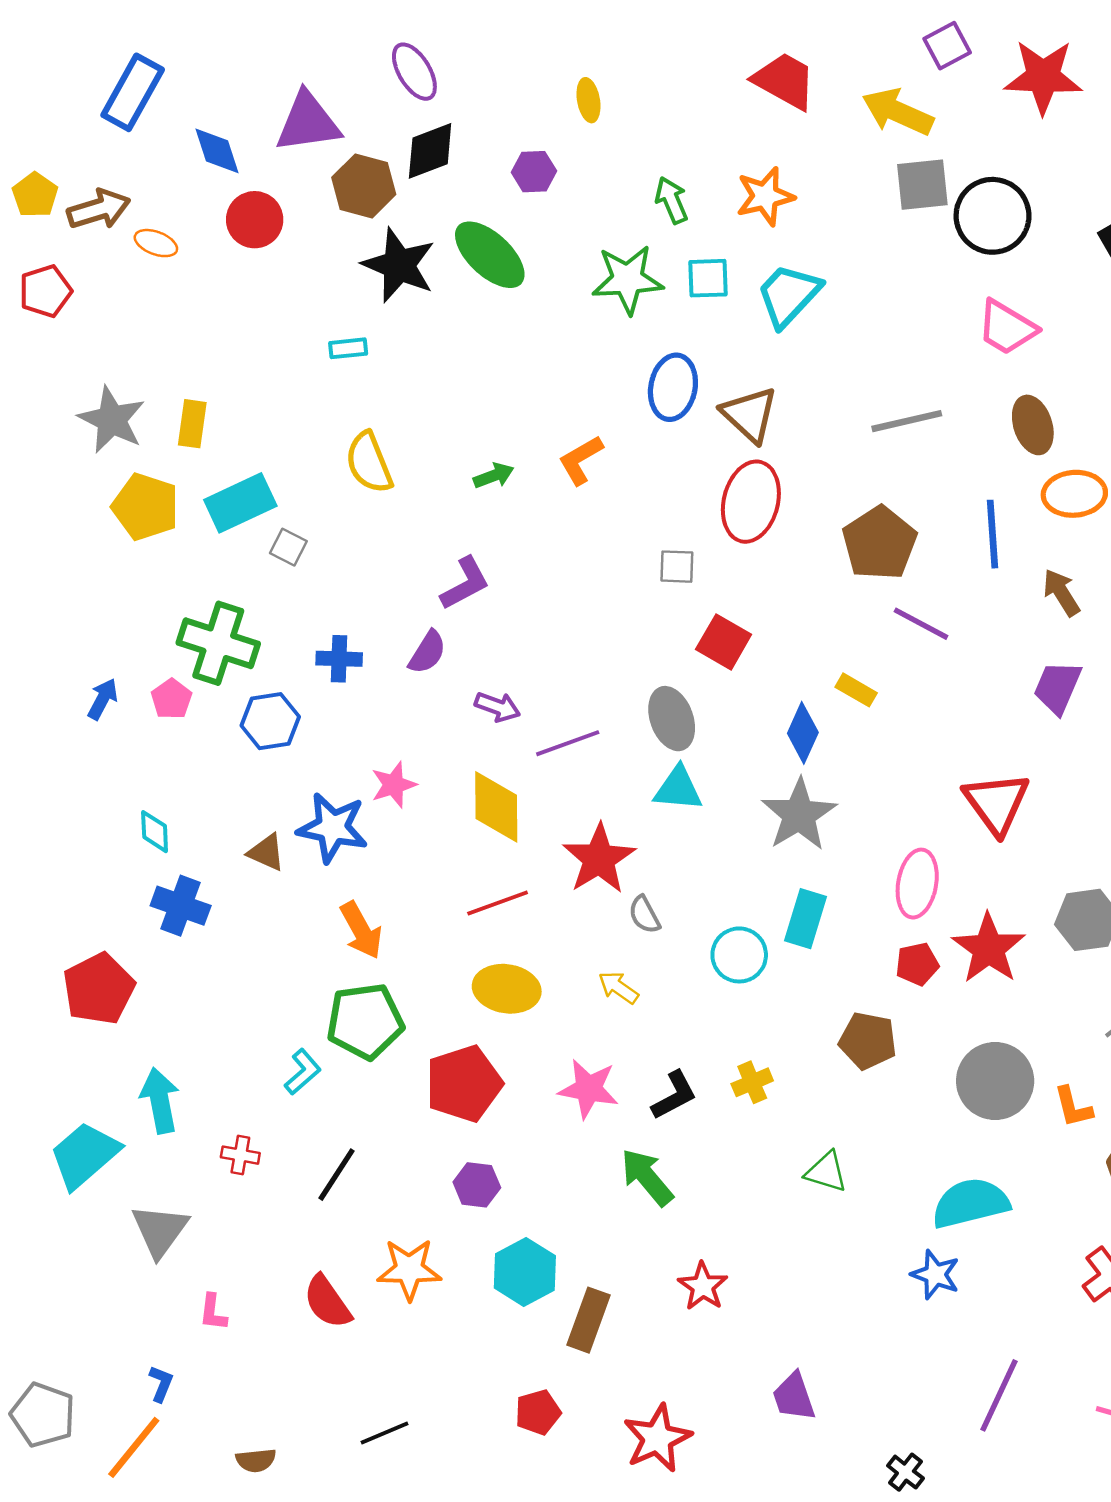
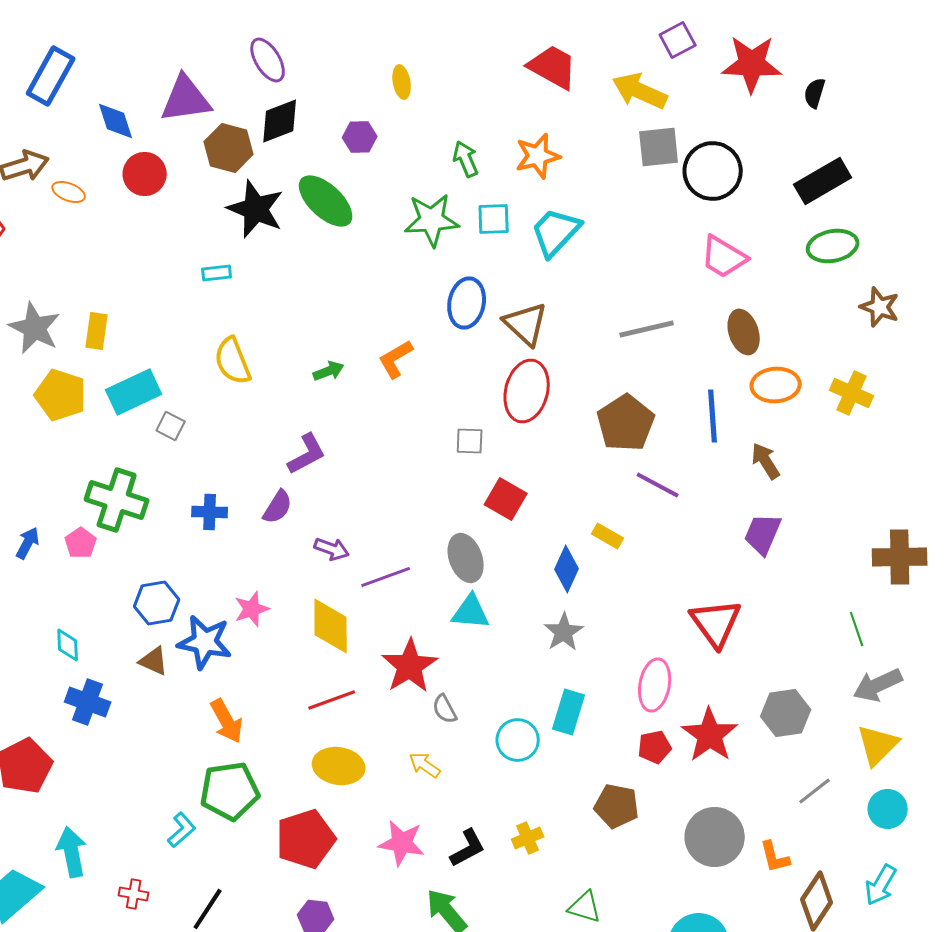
blue hexagon: (270, 721) -> (157, 603), moved
gray star: (799, 815) -> (564, 632), size x0.7

